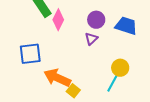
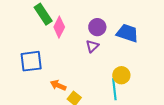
orange arrow: (57, 78) -> (58, 85), size x0.6
cyan line: (113, 82) -> (114, 89), turned -35

